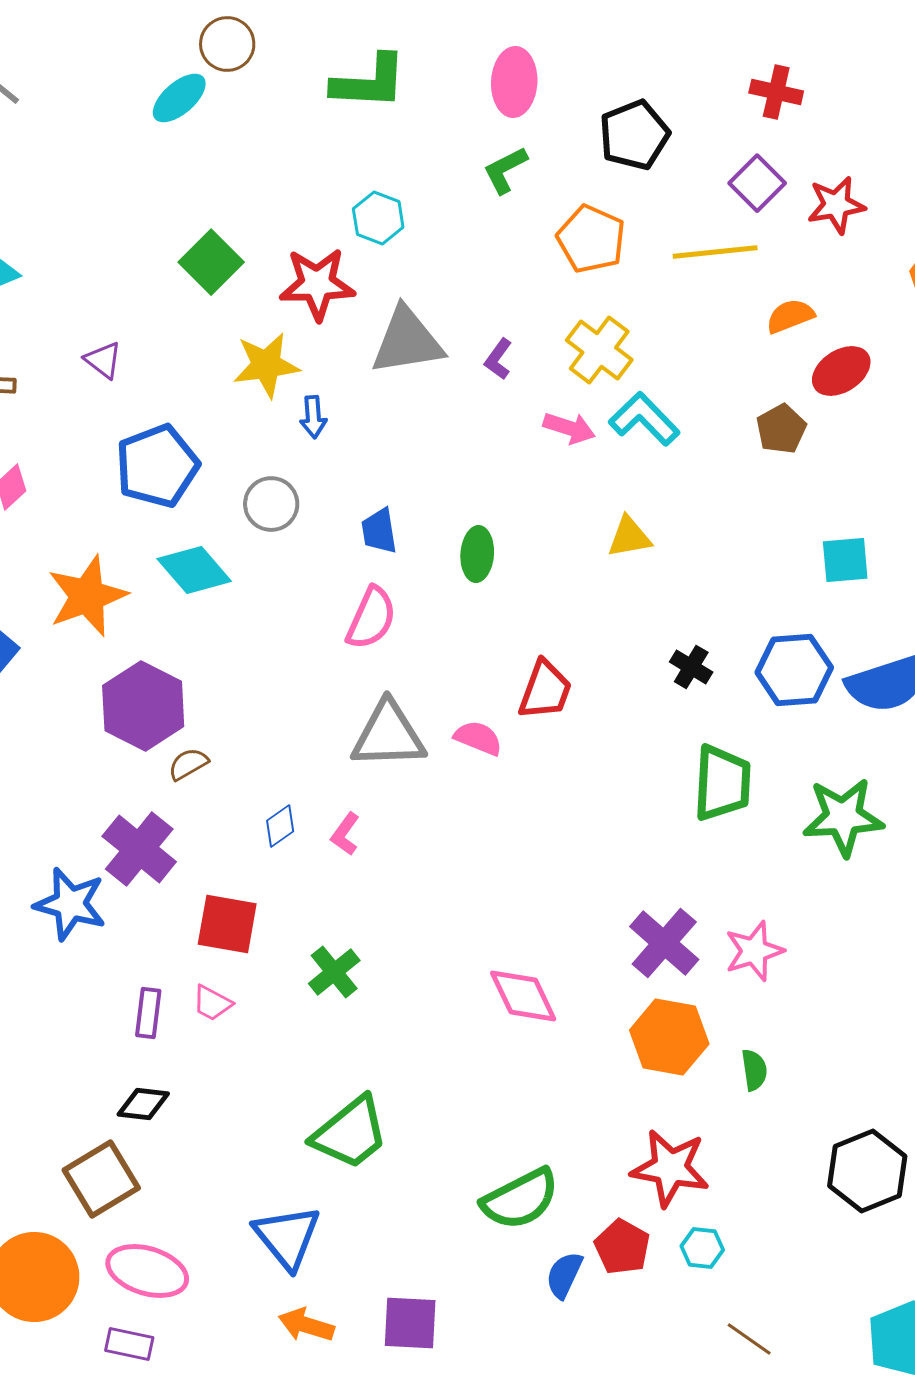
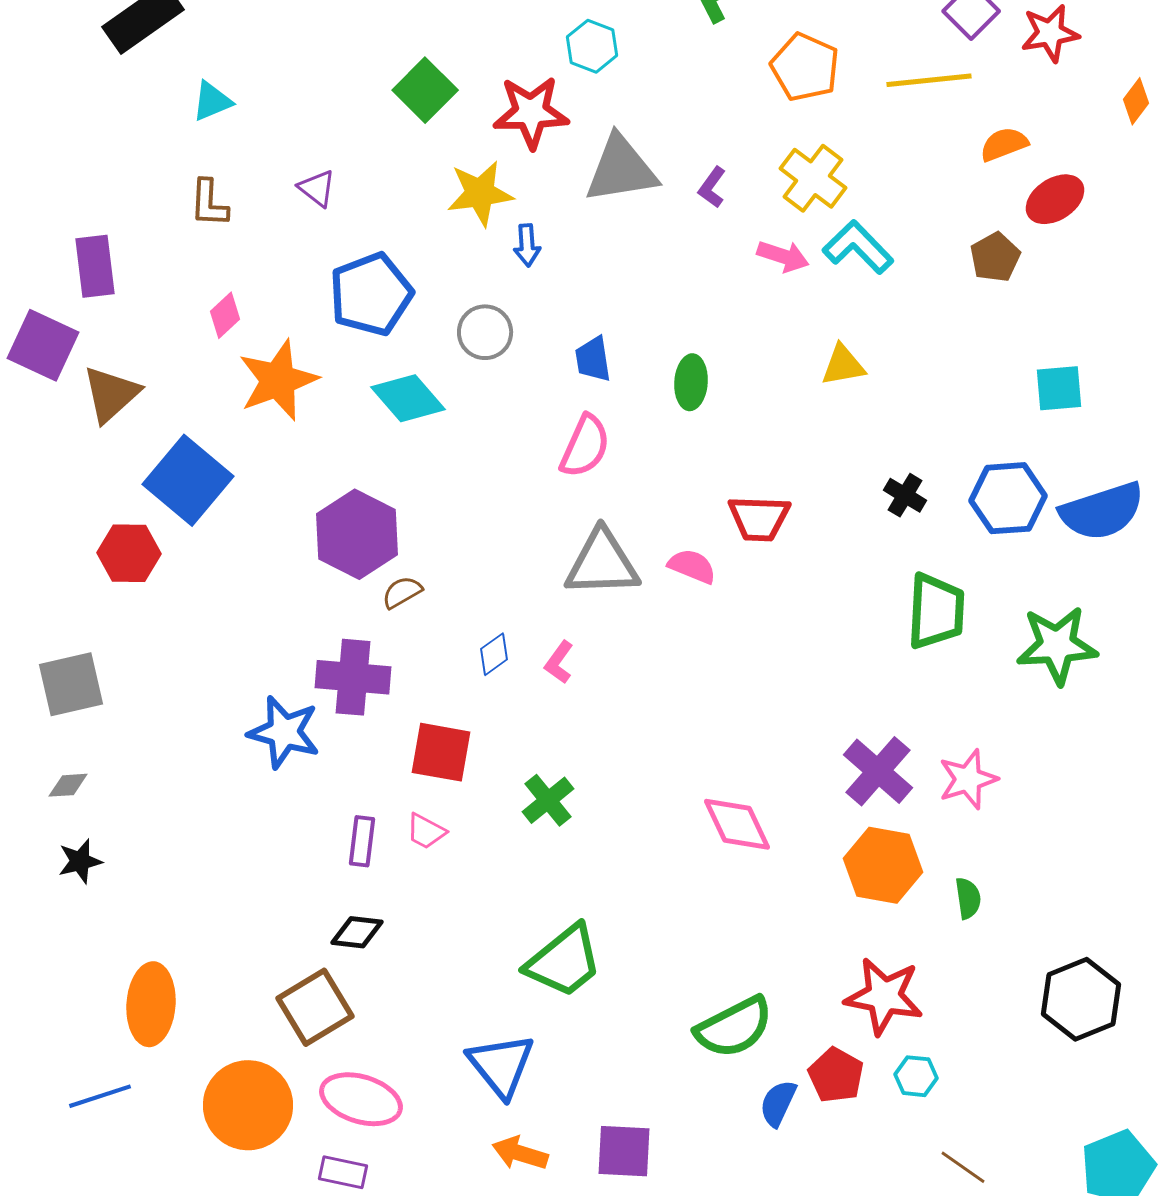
orange star: (87, 596) -> (278, 380), moved
red trapezoid: (545, 690) -> (759, 518), turned 72
purple cross: (139, 849) -> (353, 677), turned -34

